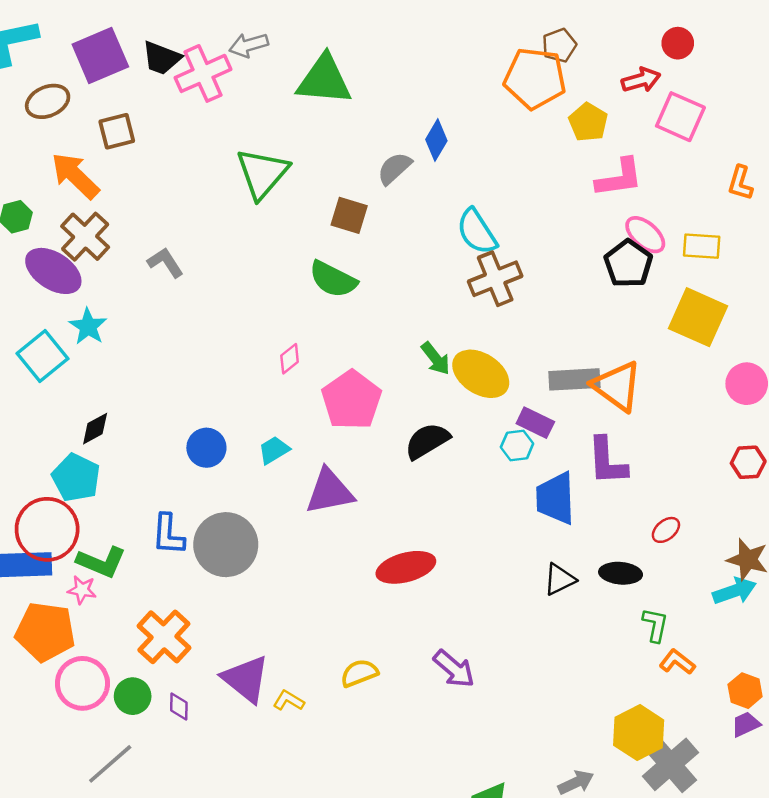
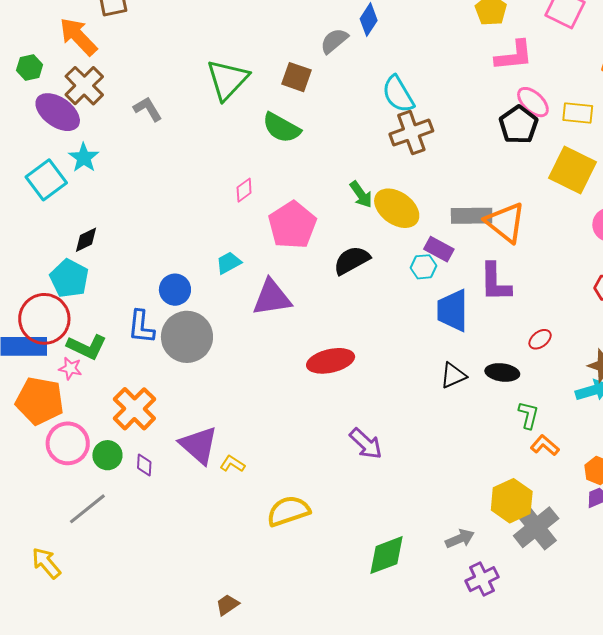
green triangle: (262, 173) -> (227, 80), moved
blue circle: (206, 448) -> (175, 290), moved
yellow semicircle: (359, 673) -> (288, 511), moved, size x1.4

